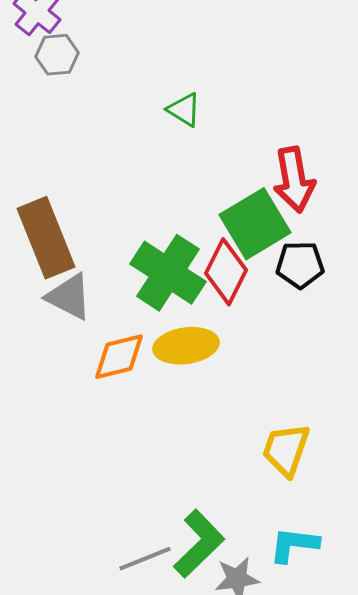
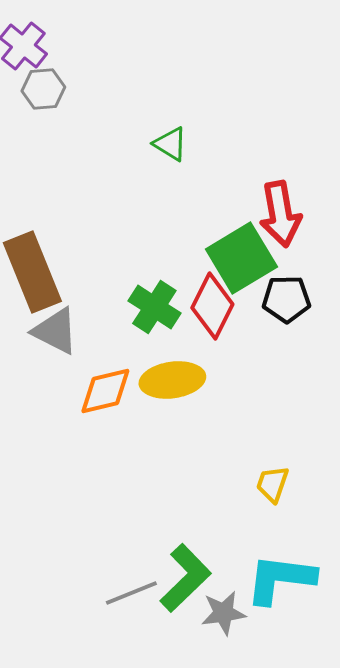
green cross: (168, 273) -> (154, 307), size x0.7
yellow trapezoid: (286, 450) -> (272, 484), size x0.7
cyan L-shape: (294, 545) -> (280, 579), size x1.4

